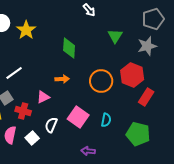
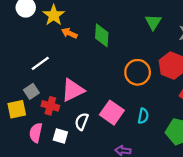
orange arrow: (62, 79) -> (69, 33), moved, turned -152
pink triangle: (43, 97) -> (73, 90), size x1.6
white square: (32, 138) -> (60, 136), turned -32

